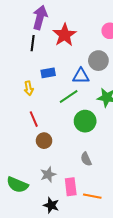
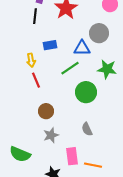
red line: (34, 119) -> (36, 80), moved
gray star: (48, 174) -> (51, 135), moved

